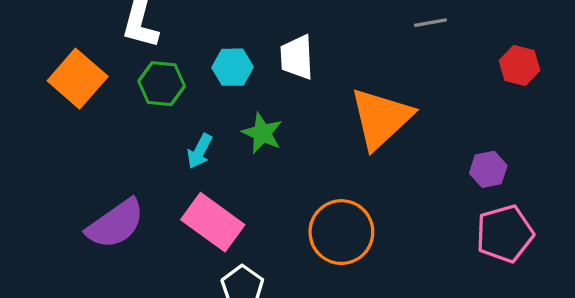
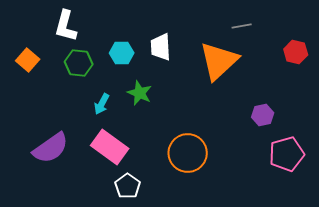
orange square: (78, 79) -> (28, 60), size x0.7
orange triangle: (381, 118) -> (219, 61), moved
purple hexagon: (488, 169) -> (263, 115), moved

